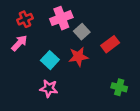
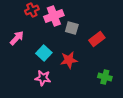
red cross: (25, 19) -> (32, 10), moved
gray square: (82, 32) -> (72, 28), turned -32
red star: (78, 57) -> (69, 60), moved

